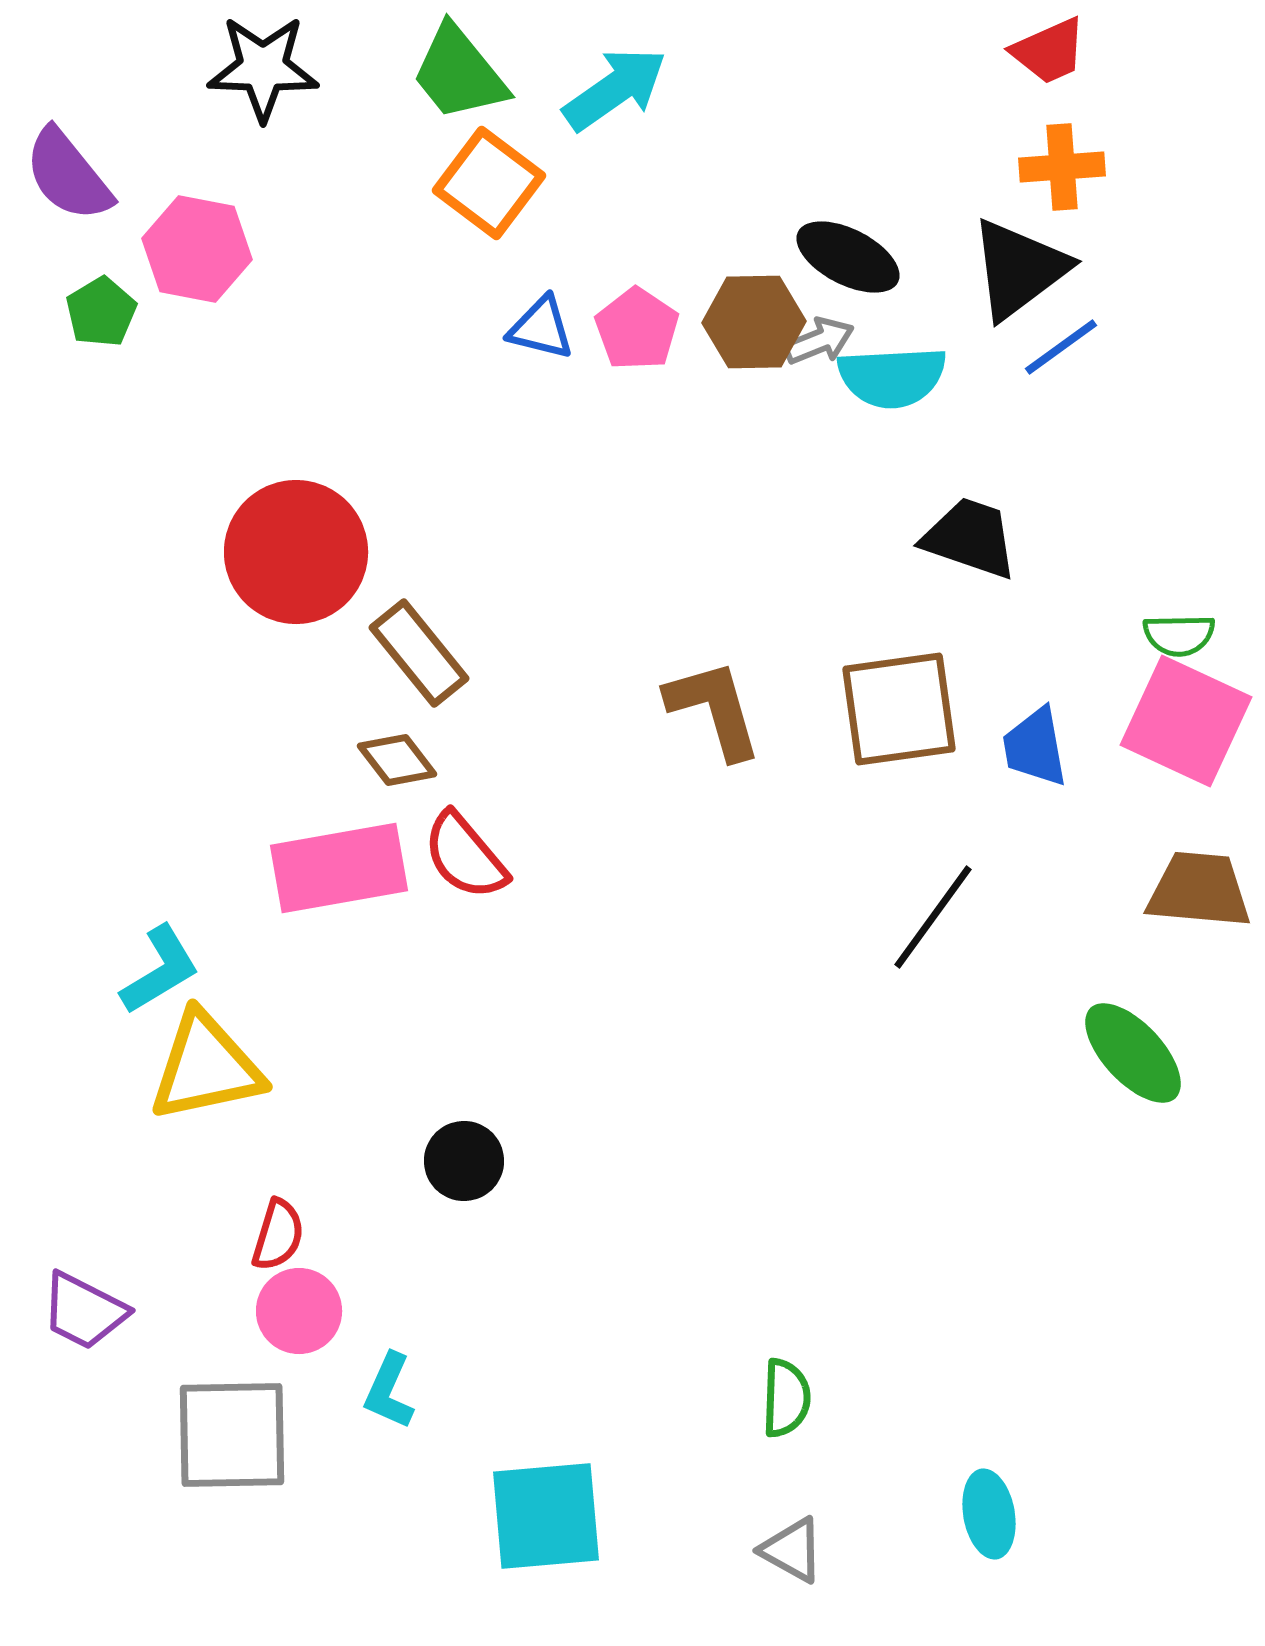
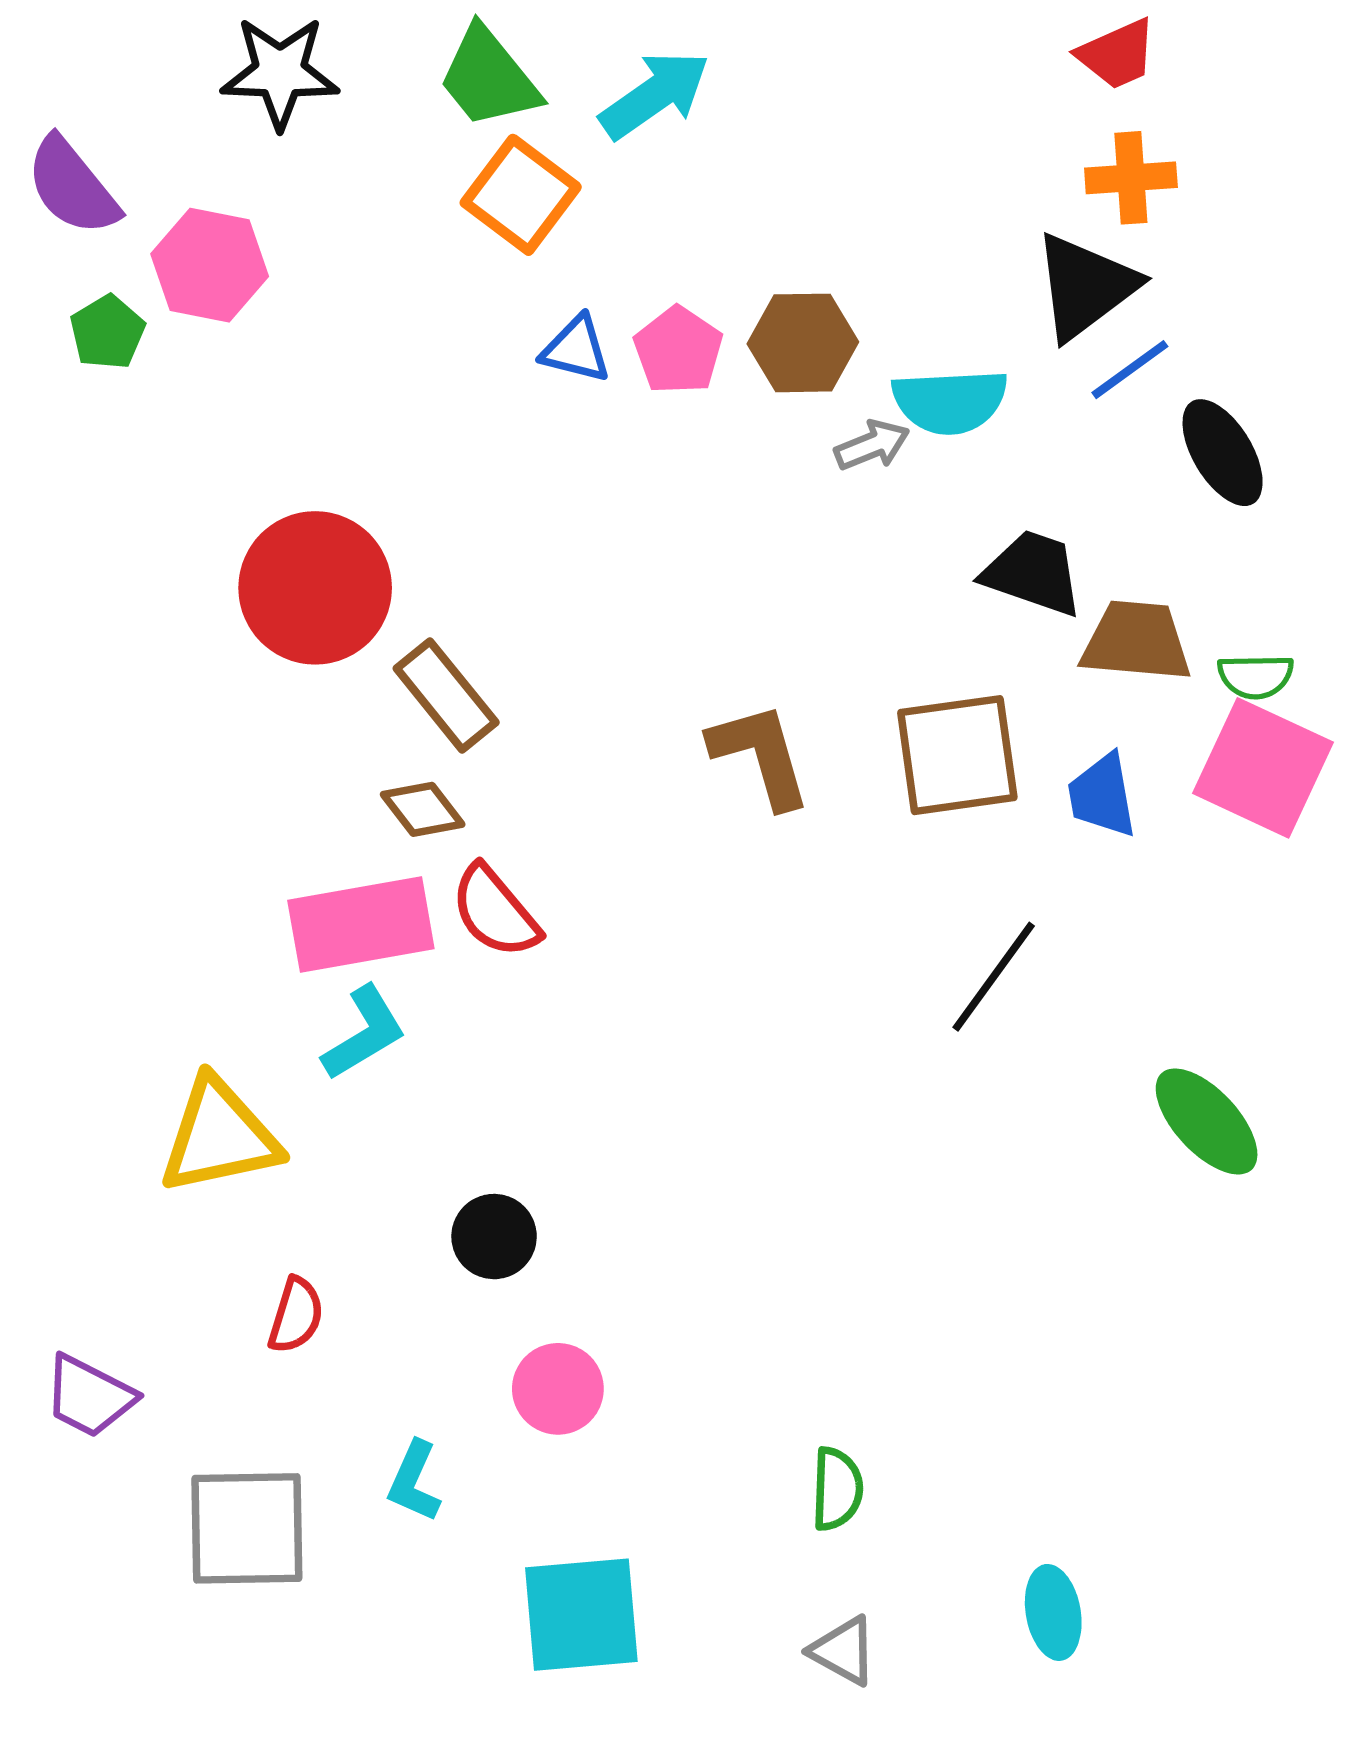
black ellipse: (848, 257) -> (1223, 453), moved, turned 32
gray arrow: (819, 341) -> (872, 445), moved
brown trapezoid: (1199, 890) -> (1136, 641), moved
cyan L-shape: (160, 970) -> (364, 1033), moved
pink circle: (299, 1311) -> (558, 1389), moved

